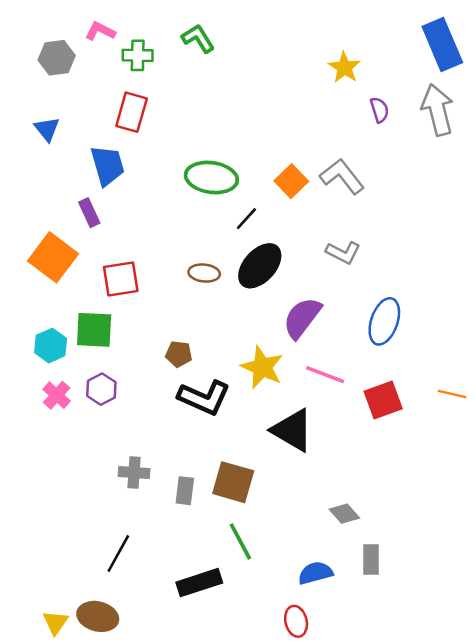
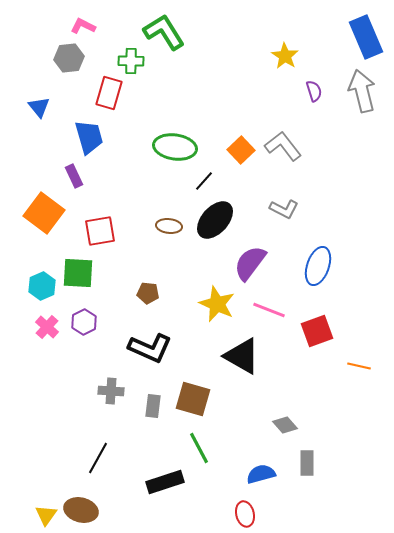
green L-shape: (198, 38) -> (164, 32), size x1.5
green cross: (138, 55) -> (131, 61), moved
gray hexagon: (57, 58) -> (69, 58), moved
orange line: (452, 394) -> (359, 366), moved
black L-shape: (204, 398) -> (150, 348), moved

